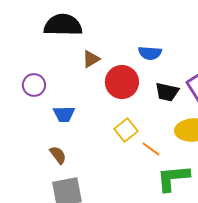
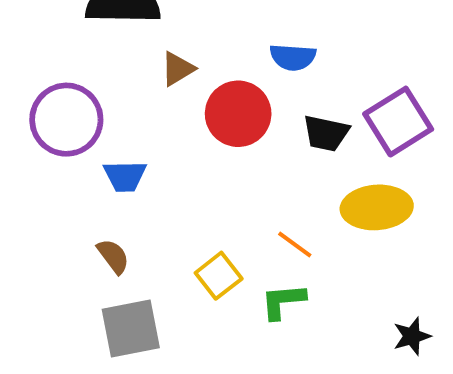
purple circle: (34, 85) -> (66, 120), size x1.6
yellow square: (126, 130) -> (219, 276), moved
green L-shape: (173, 178) -> (283, 301), moved, size x0.7

